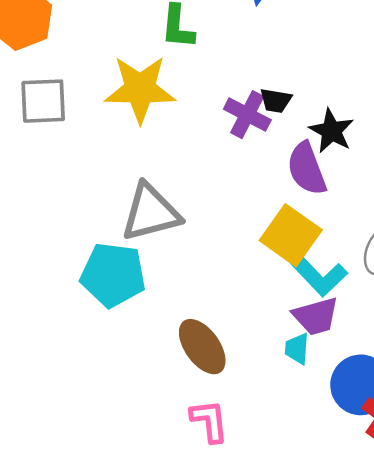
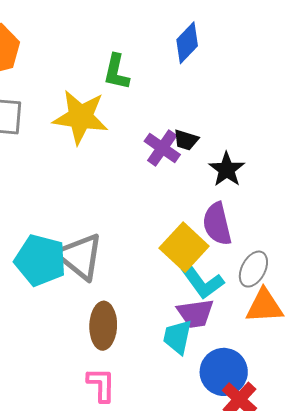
purple semicircle: (307, 169) -> (217, 224), moved
gray triangle: (151, 212) -> (80, 256), moved, turned 46
brown ellipse: (202, 347) -> (103, 326), turned 30
cyan trapezoid: (297, 349) -> (177, 337), size x1.4

